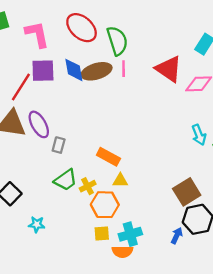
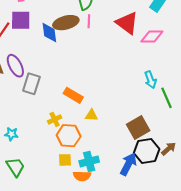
blue diamond: (74, 70) -> (49, 33), moved
gray rectangle: (59, 145) -> (31, 84), size x1.5
green trapezoid: (66, 180) -> (15, 167), moved, turned -90
yellow triangle: (120, 181) -> (91, 115), moved
cyan star: (37, 224) -> (11, 134), moved
blue arrow: (177, 236) -> (128, 164), size x1.6

